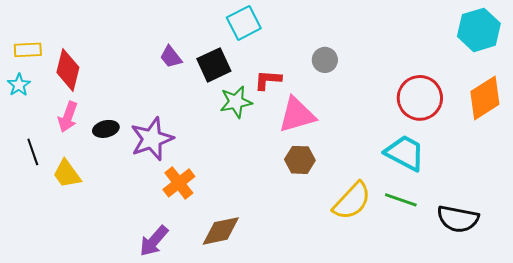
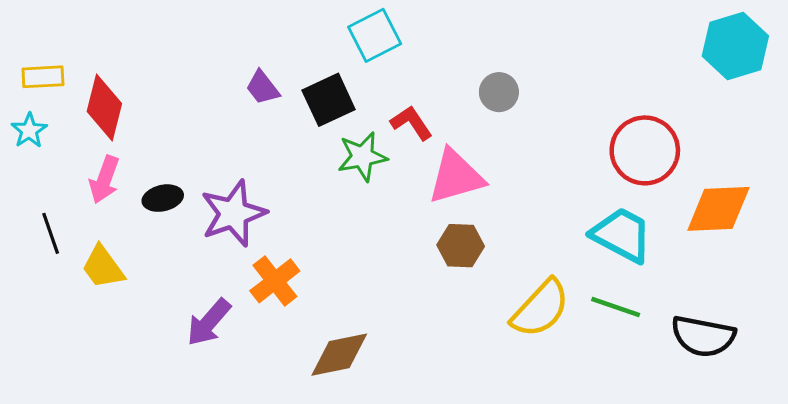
red L-shape: (268, 80) -> (411, 123), turned 52
orange diamond: (485, 98) -> (718, 209), moved, turned 30
purple arrow: (154, 241) -> (209, 322), moved

